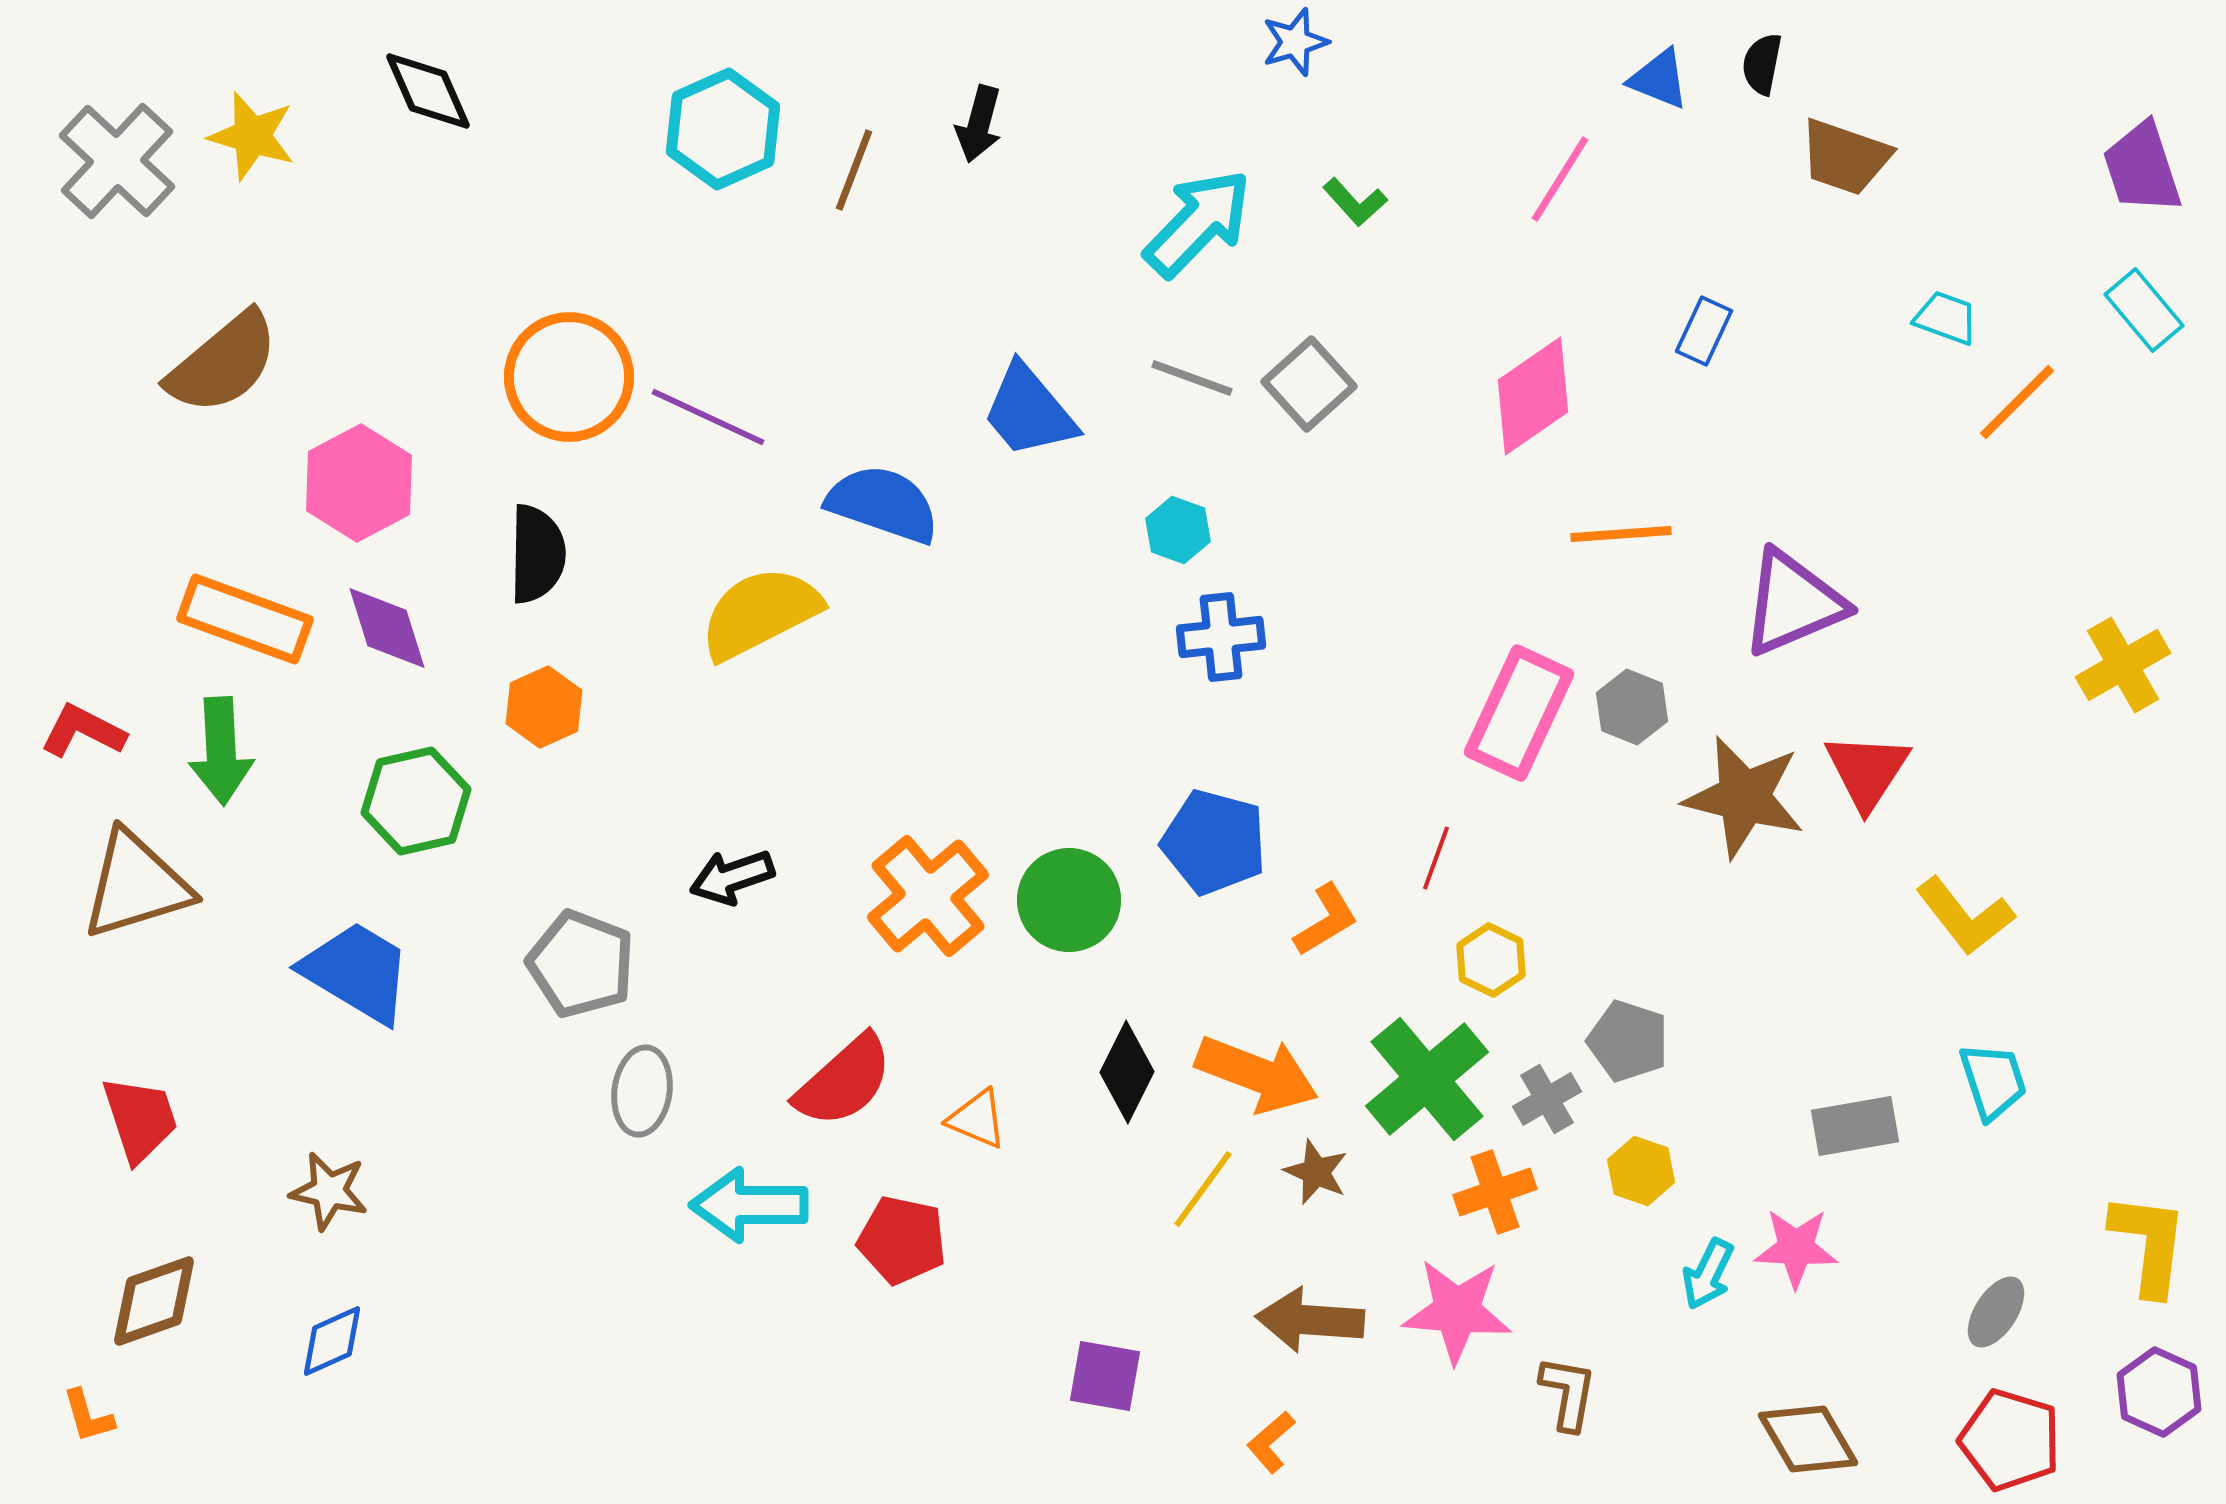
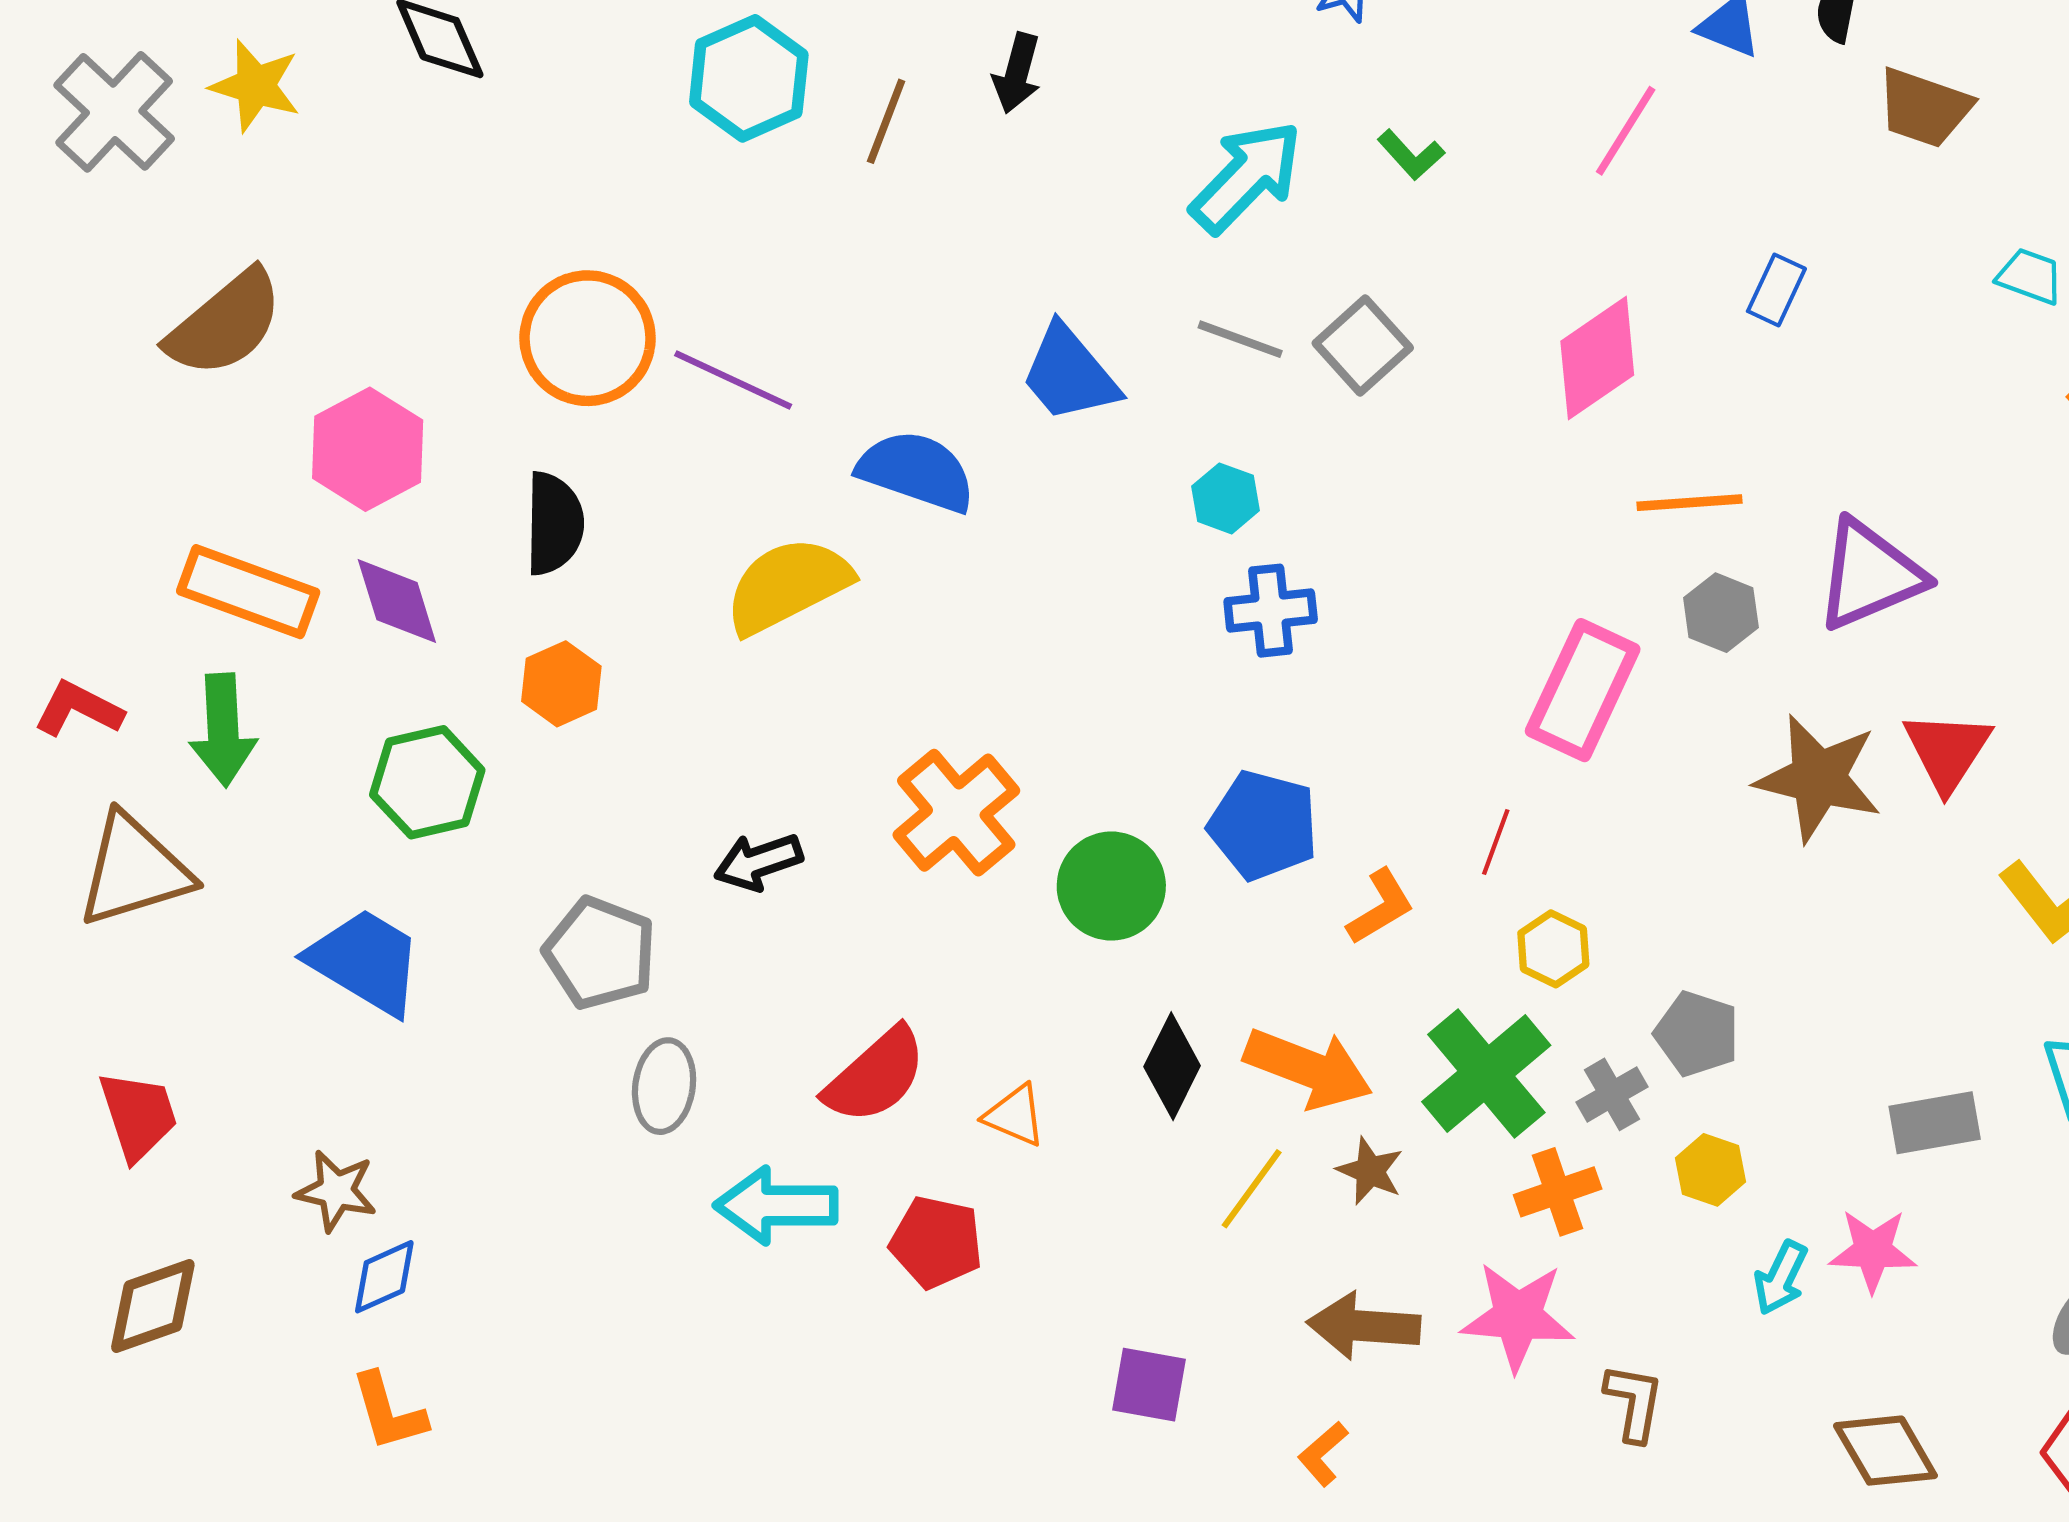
gray hexagon: (1632, 707) -> (1721, 613), moved
orange cross: (928, 896) -> (956, 813), moved
blue diamond: (332, 1341) -> (384, 1277), moved
orange L-shape: (88, 1416) -> (389, 1412), moved, size x1.4

